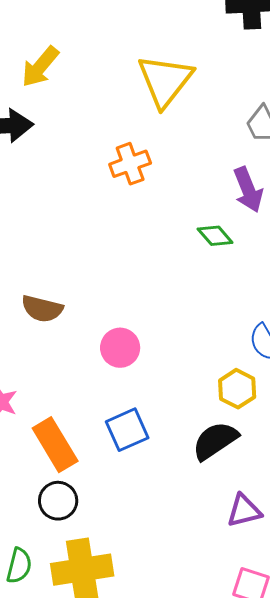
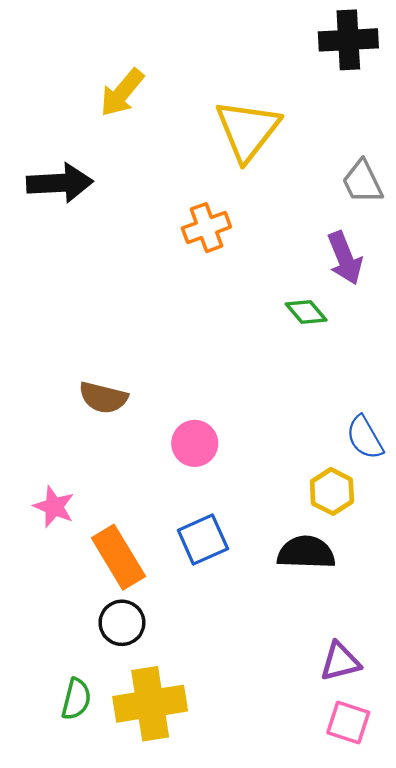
yellow arrow: (40, 67) -> (122, 93), moved
black semicircle: (215, 441) -> (306, 552), turned 36
purple triangle: (244, 511) -> (340, 662), moved

